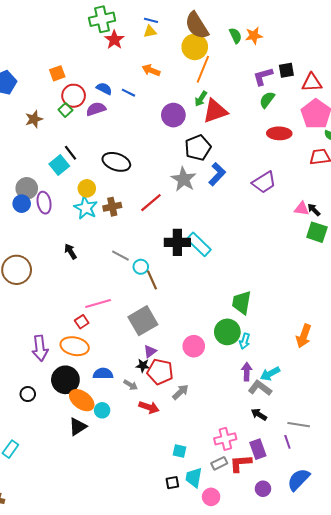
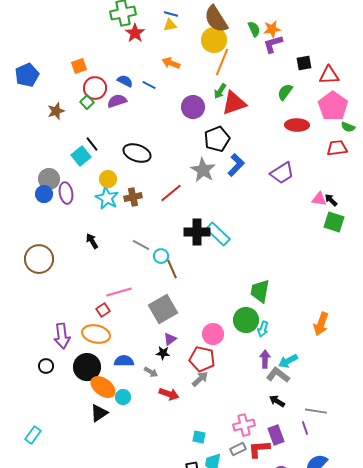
purple L-shape: (263, 76) -> (273, 44), moved
red pentagon: (160, 372) -> (202, 359), moved
black circle: (28, 394) -> (46, 366), moved

